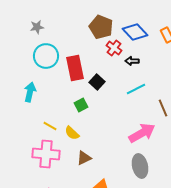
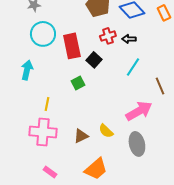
red cross: (114, 48) -> (108, 36), moved, turned 35
cyan line: (136, 89) -> (133, 67), turned -30
yellow line: (50, 126) -> (47, 104), turned 72
yellow semicircle: (72, 133) -> (106, 131), moved

